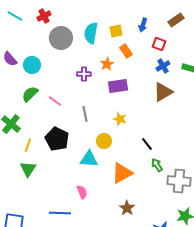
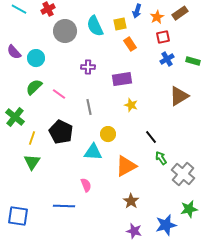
blue arrow: (143, 25) -> (137, 11), moved
cyan semicircle: (91, 33) -> (95, 26), turned -35
red square: (159, 44) -> (163, 37), turned -32
orange star: (107, 64) -> (157, 17), moved
brown triangle: (163, 92) -> (179, 96), moved
yellow star: (120, 119) -> (131, 105), moved
gray cross: (179, 181) -> (183, 174), turned 35

